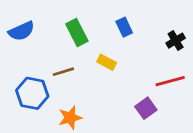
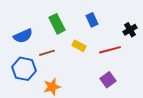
blue semicircle: (21, 31) -> (23, 36), moved
red line: (170, 81) -> (110, 50), moved

